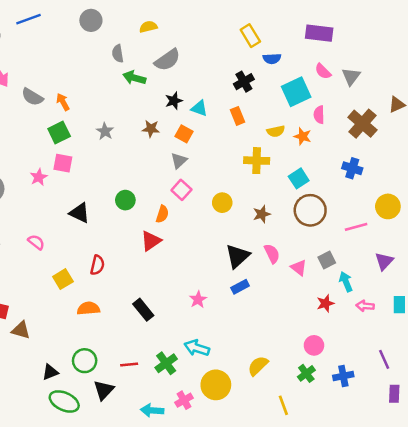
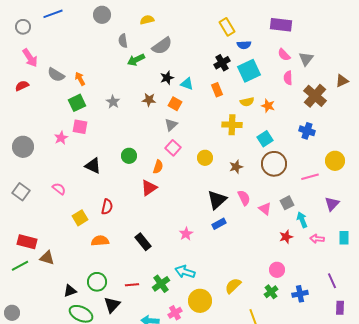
green arrow: (134, 78) -> (136, 60), turned -42
cyan square: (296, 92) -> (249, 71), moved
pink semicircle: (319, 115) -> (288, 78), moved

